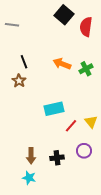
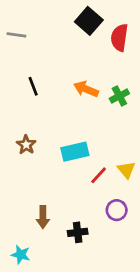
brown star: (19, 81) -> (26, 145), moved
black cross: (57, 158) -> (78, 232), moved
cyan star: (29, 178) -> (21, 255), moved

